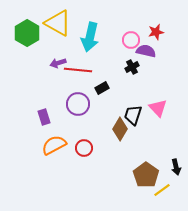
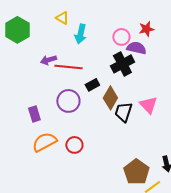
yellow triangle: (58, 23) -> (62, 18), moved, size x0.5
cyan arrow: (90, 37) -> (80, 34), size x0.7
black cross: (132, 67) -> (122, 64), size x1.6
brown diamond: (120, 129) -> (110, 98), moved

